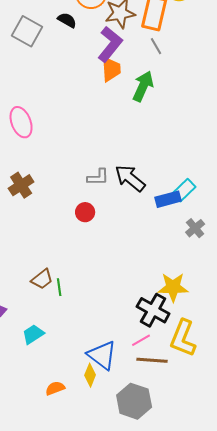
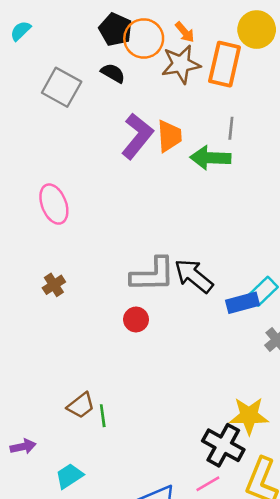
purple L-shape: (110, 44) -> (137, 136), moved
gray line: (156, 46) -> (231, 128), moved, turned 36
green arrow: (143, 86) -> (210, 158), turned -112
gray L-shape: (98, 177) -> (153, 275), size x1.6
brown cross: (21, 185) -> (54, 285), size x0.7

